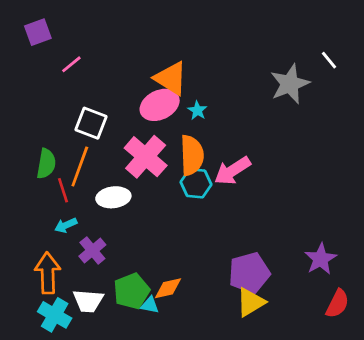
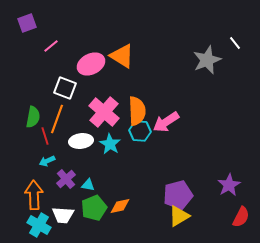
pink ellipse: (160, 105) -> (91, 64), moved
cyan star: (197, 110) -> (110, 144), moved, size x1.5
cyan triangle: (150, 305) -> (88, 185), moved

